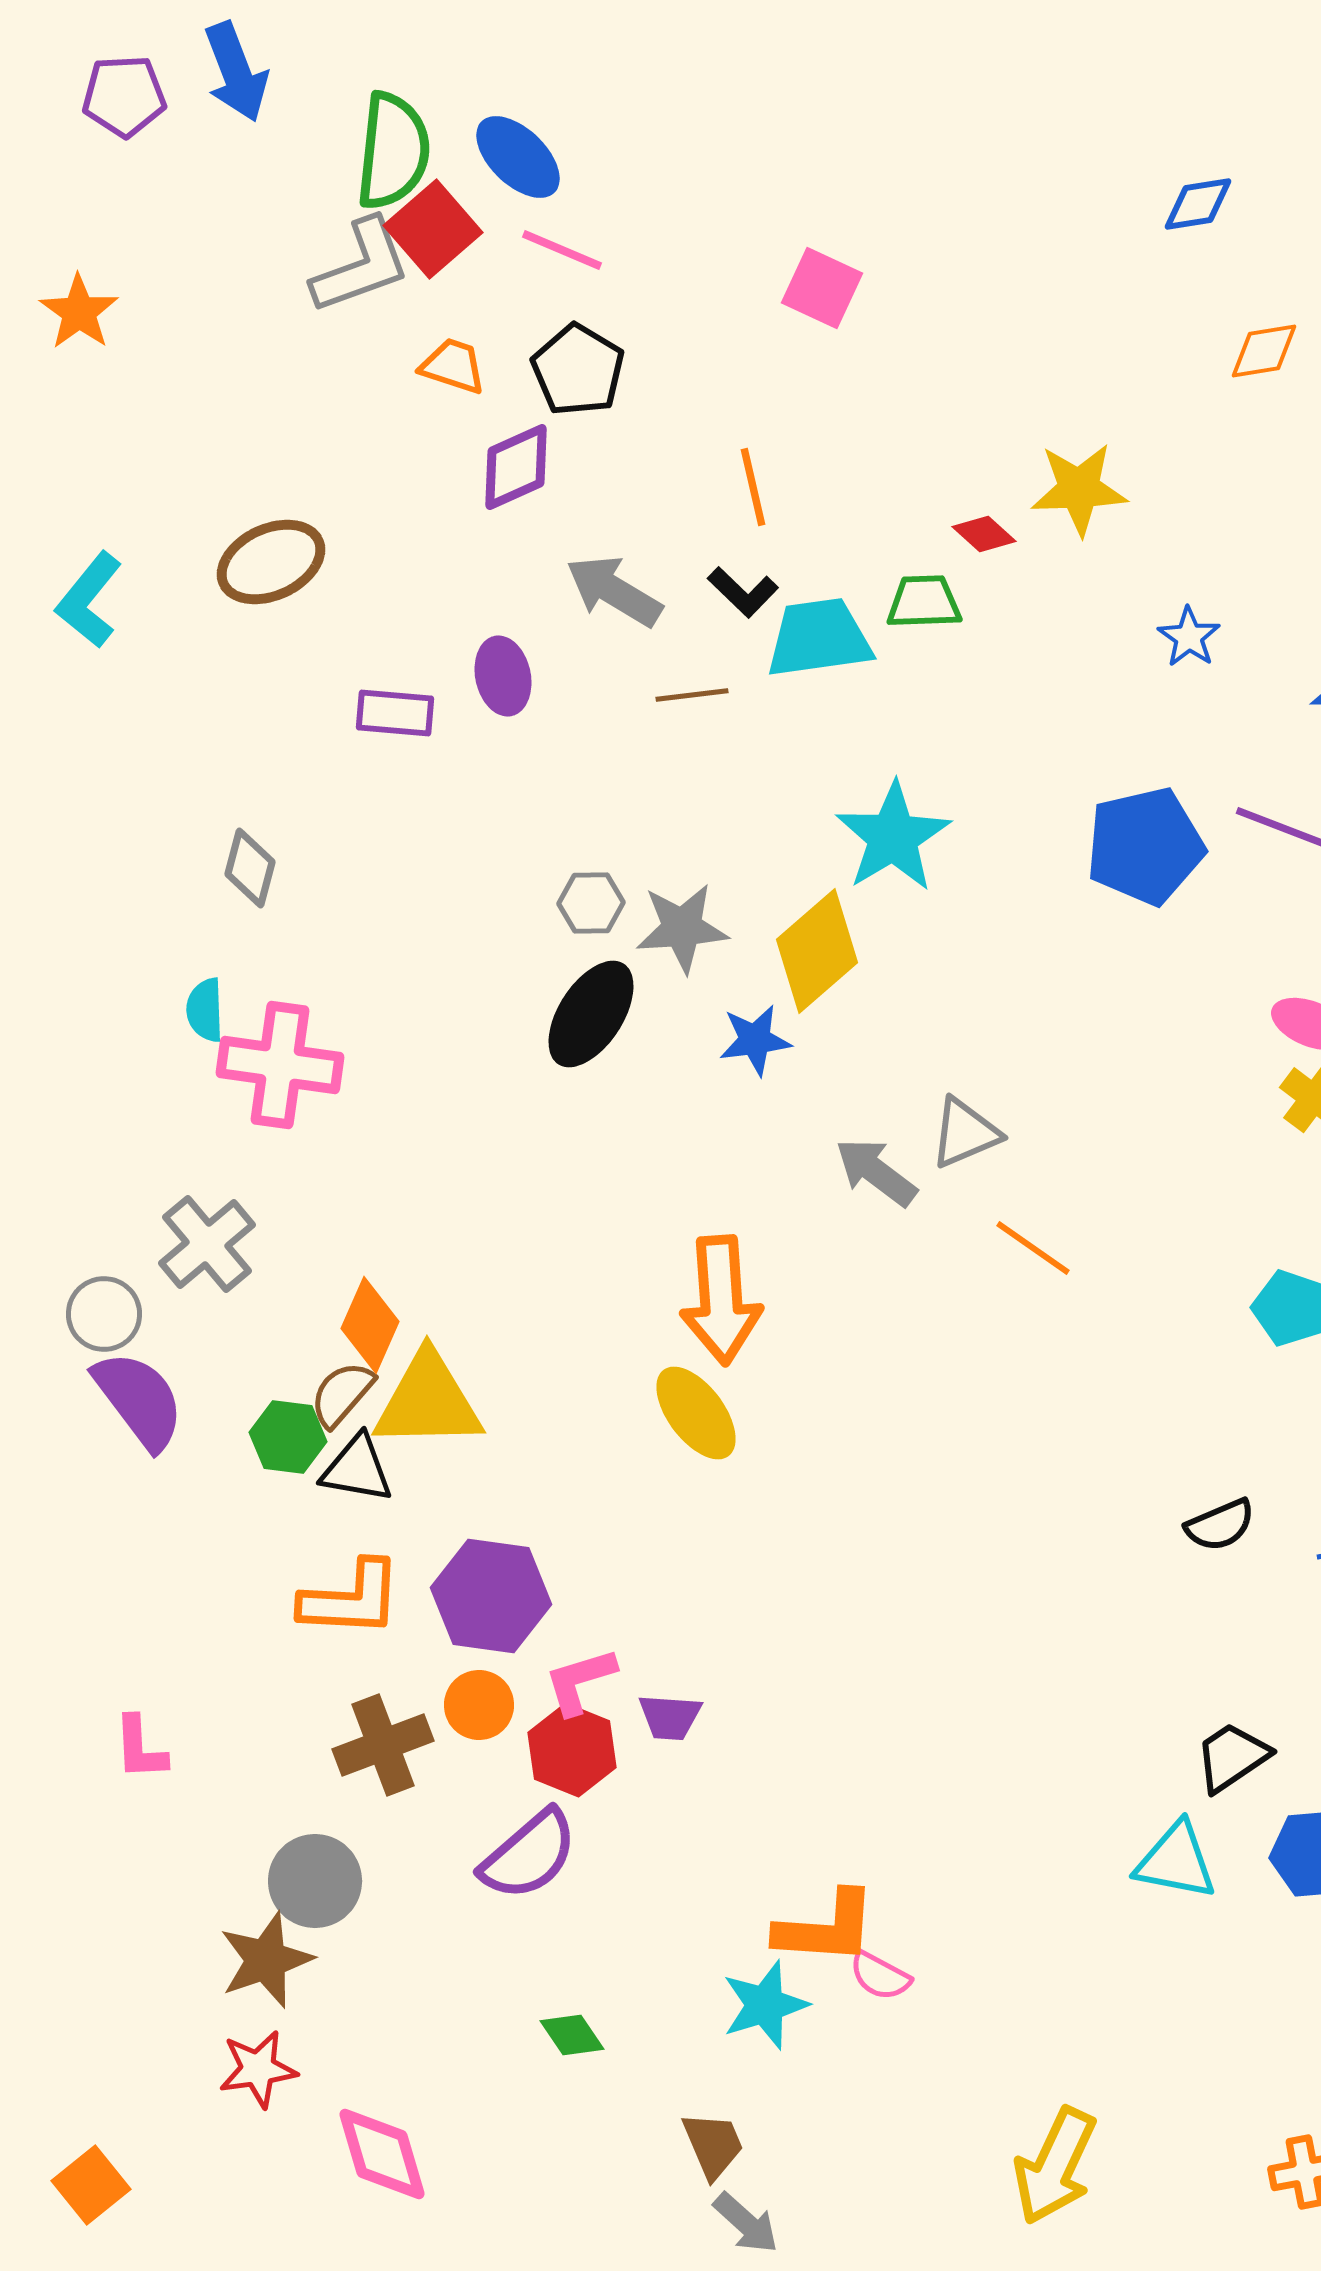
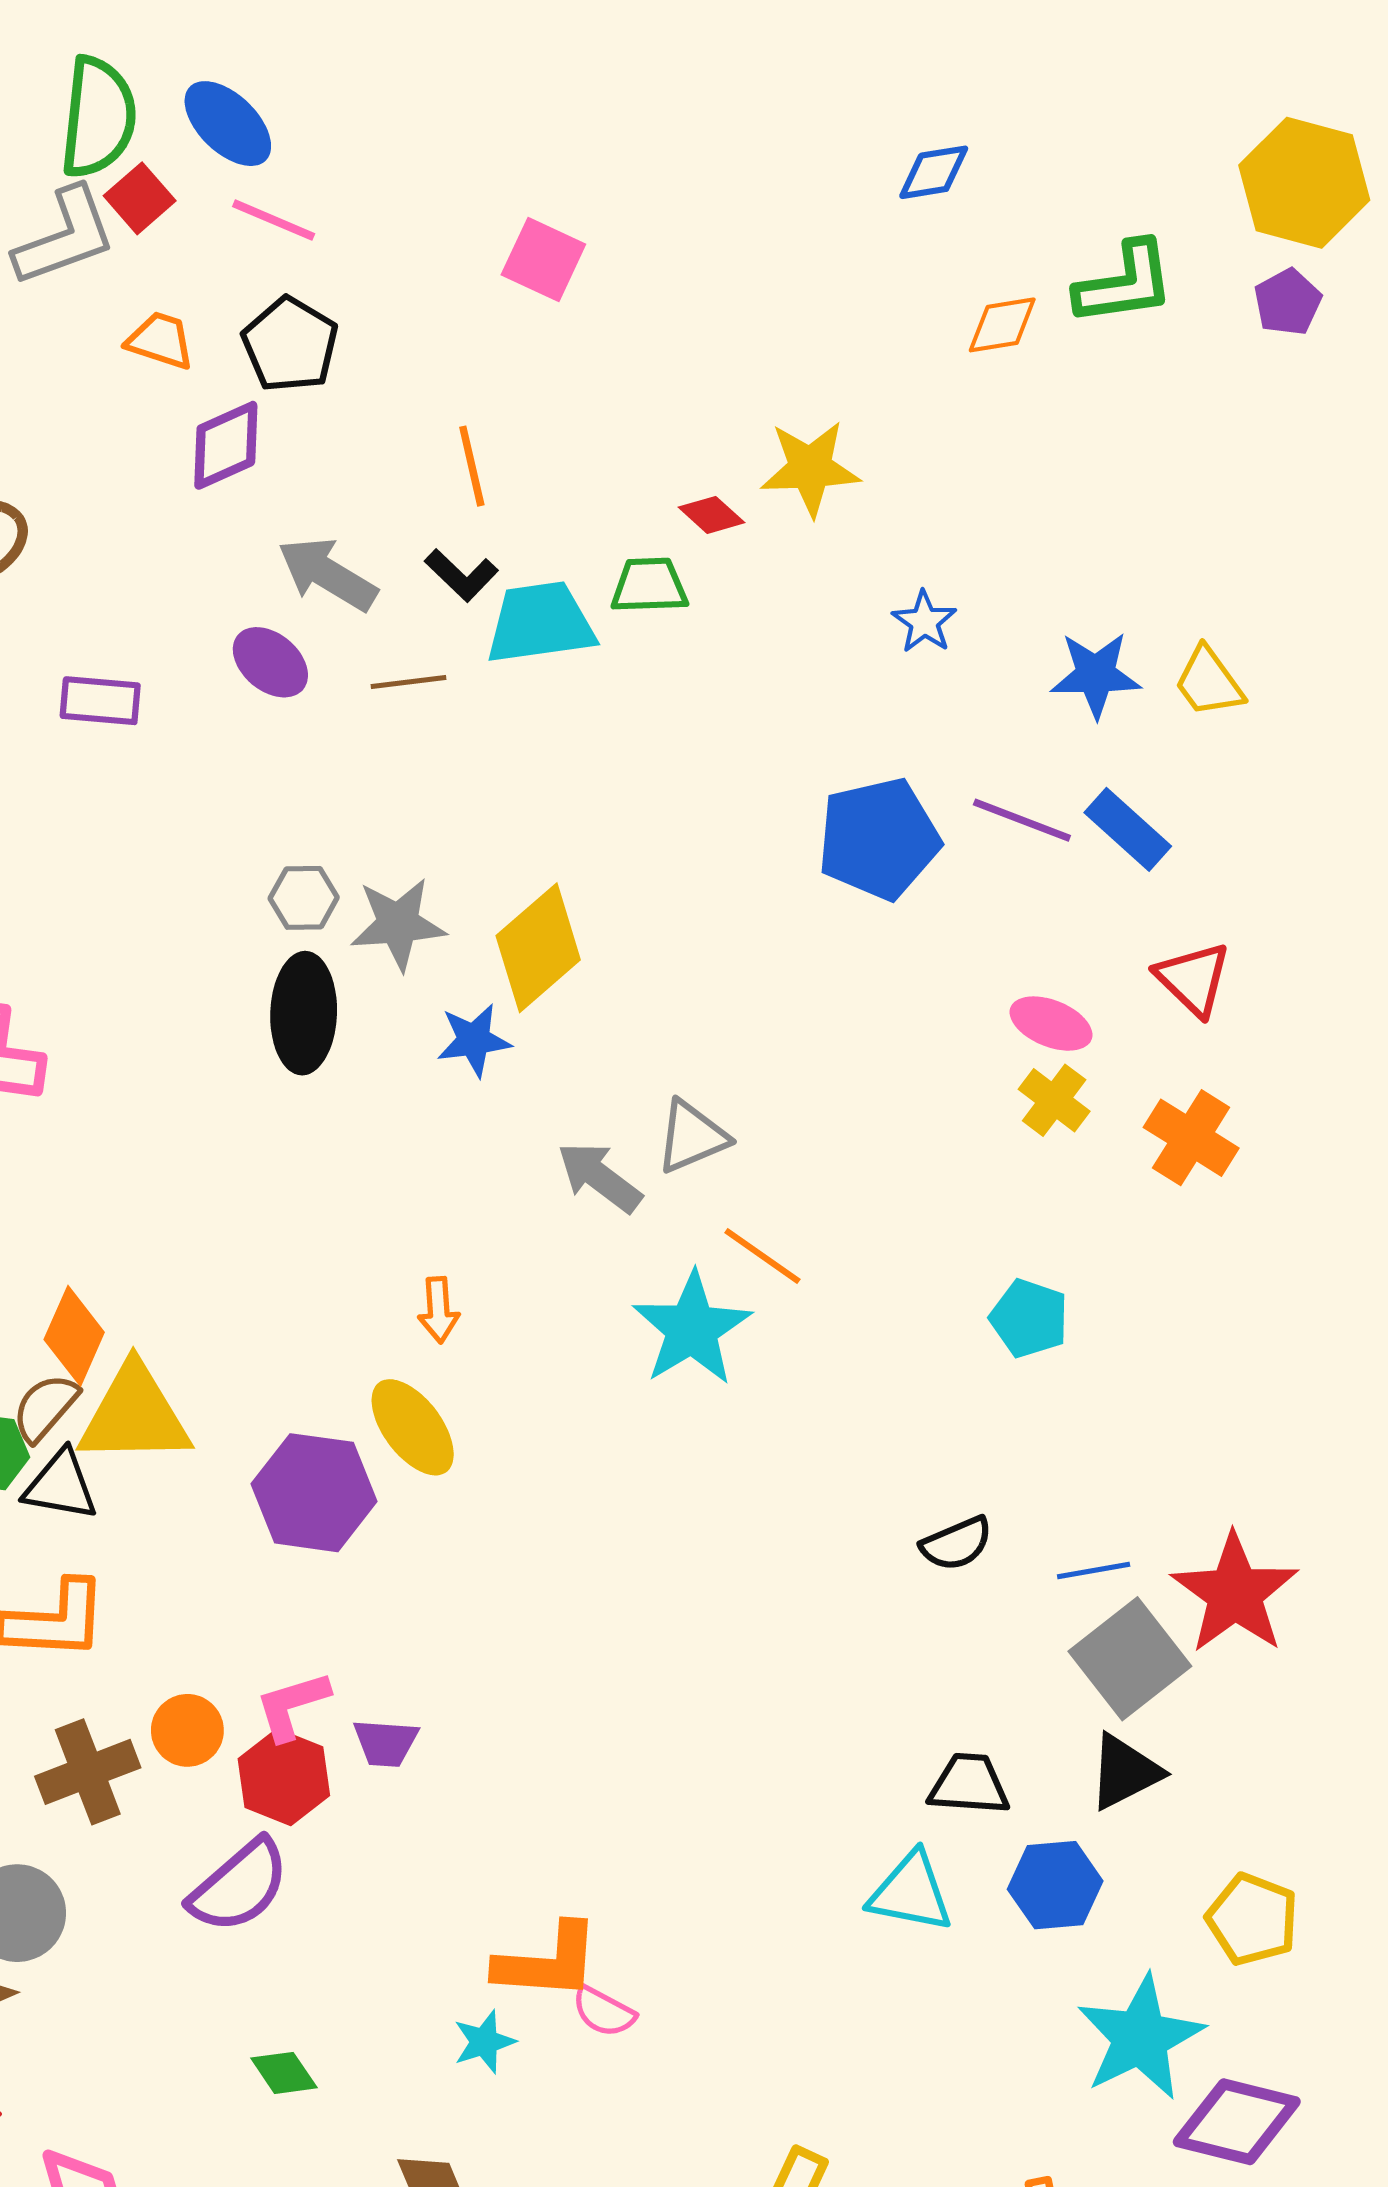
red square: (433, 229) -> (140, 198), size x0.7
purple ellipse: (503, 676) -> (270, 662), moved, turned -38
cyan star: (893, 837) -> (692, 1329), moved
black ellipse: (591, 1014) -> (304, 1013), turned -31
orange arrow: (721, 1300) -> (439, 1310), size x0.5
purple hexagon: (491, 1596) -> (314, 1493), moved
black trapezoid: (1232, 1757) -> (969, 1784), turned 38
cyan star: (765, 2005) -> (484, 2042), size x0.7

